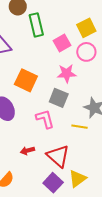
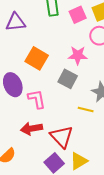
pink square: (62, 43) -> (78, 15), moved
pink L-shape: (45, 119) -> (37, 99), moved
red arrow: (27, 151) -> (32, 129), size x1.5

